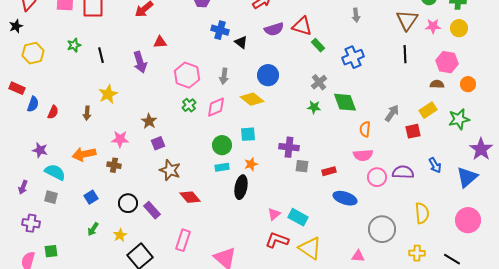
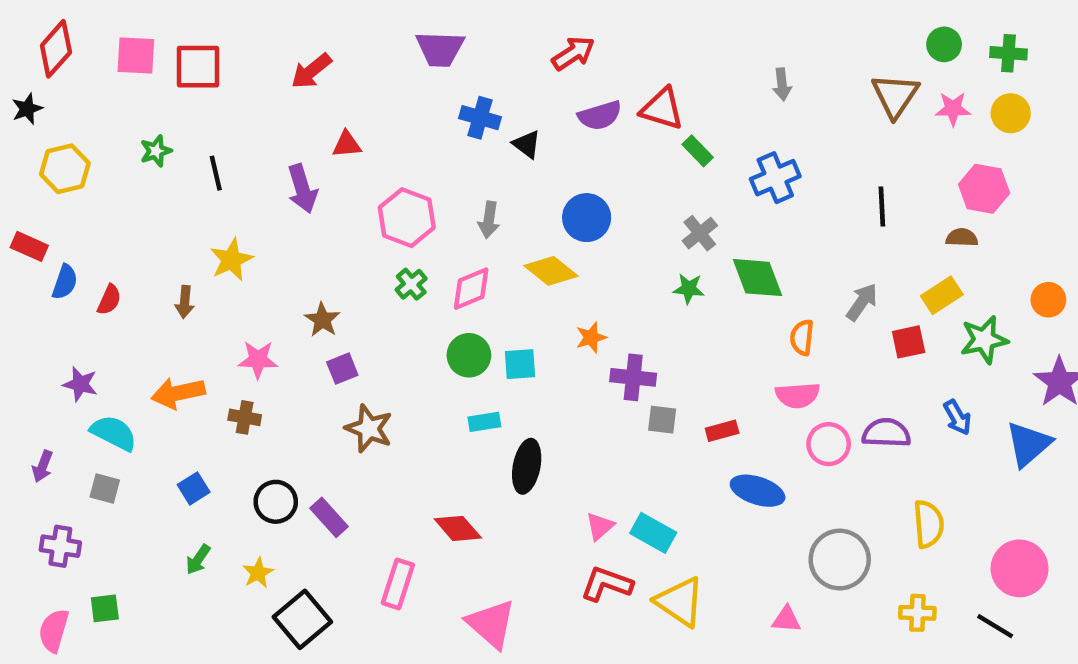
black line: (405, 54) -> (882, 206), moved
orange circle: (468, 84) -> (1048, 300), moved
green star: (459, 119) -> (984, 340), moved
cyan square: (248, 134) -> (520, 364), moved
green circle: (222, 145) -> (469, 355), moved
orange star: (251, 164) -> (591, 337), moved
red diamond: (190, 197) -> (458, 528), moved
pink circle: (468, 220) -> (1020, 568), moved

